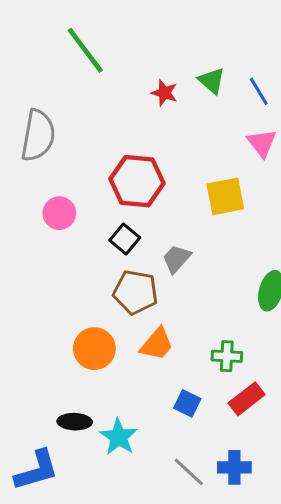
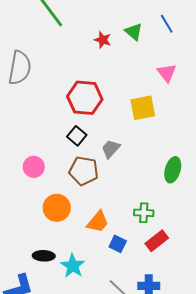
blue line: (259, 91) -> (167, 24), moved
pink circle: (59, 213) -> (34, 167), moved
orange trapezoid: (157, 344) -> (98, 222), moved

